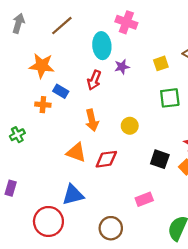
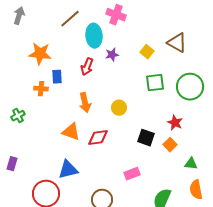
brown line: (62, 26) -> (70, 19), moved
yellow square: (161, 63) -> (147, 52), turned -32
blue rectangle: (61, 91) -> (57, 77), turned 56

